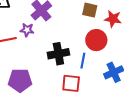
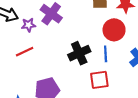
purple star: (27, 30) -> (29, 25), moved

